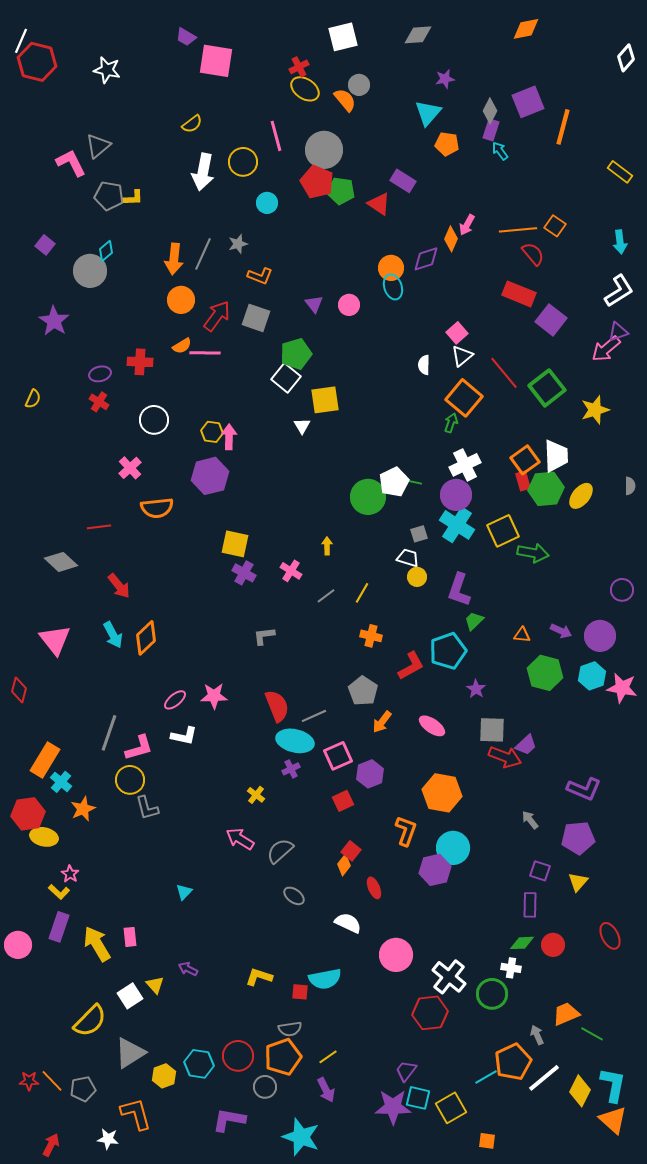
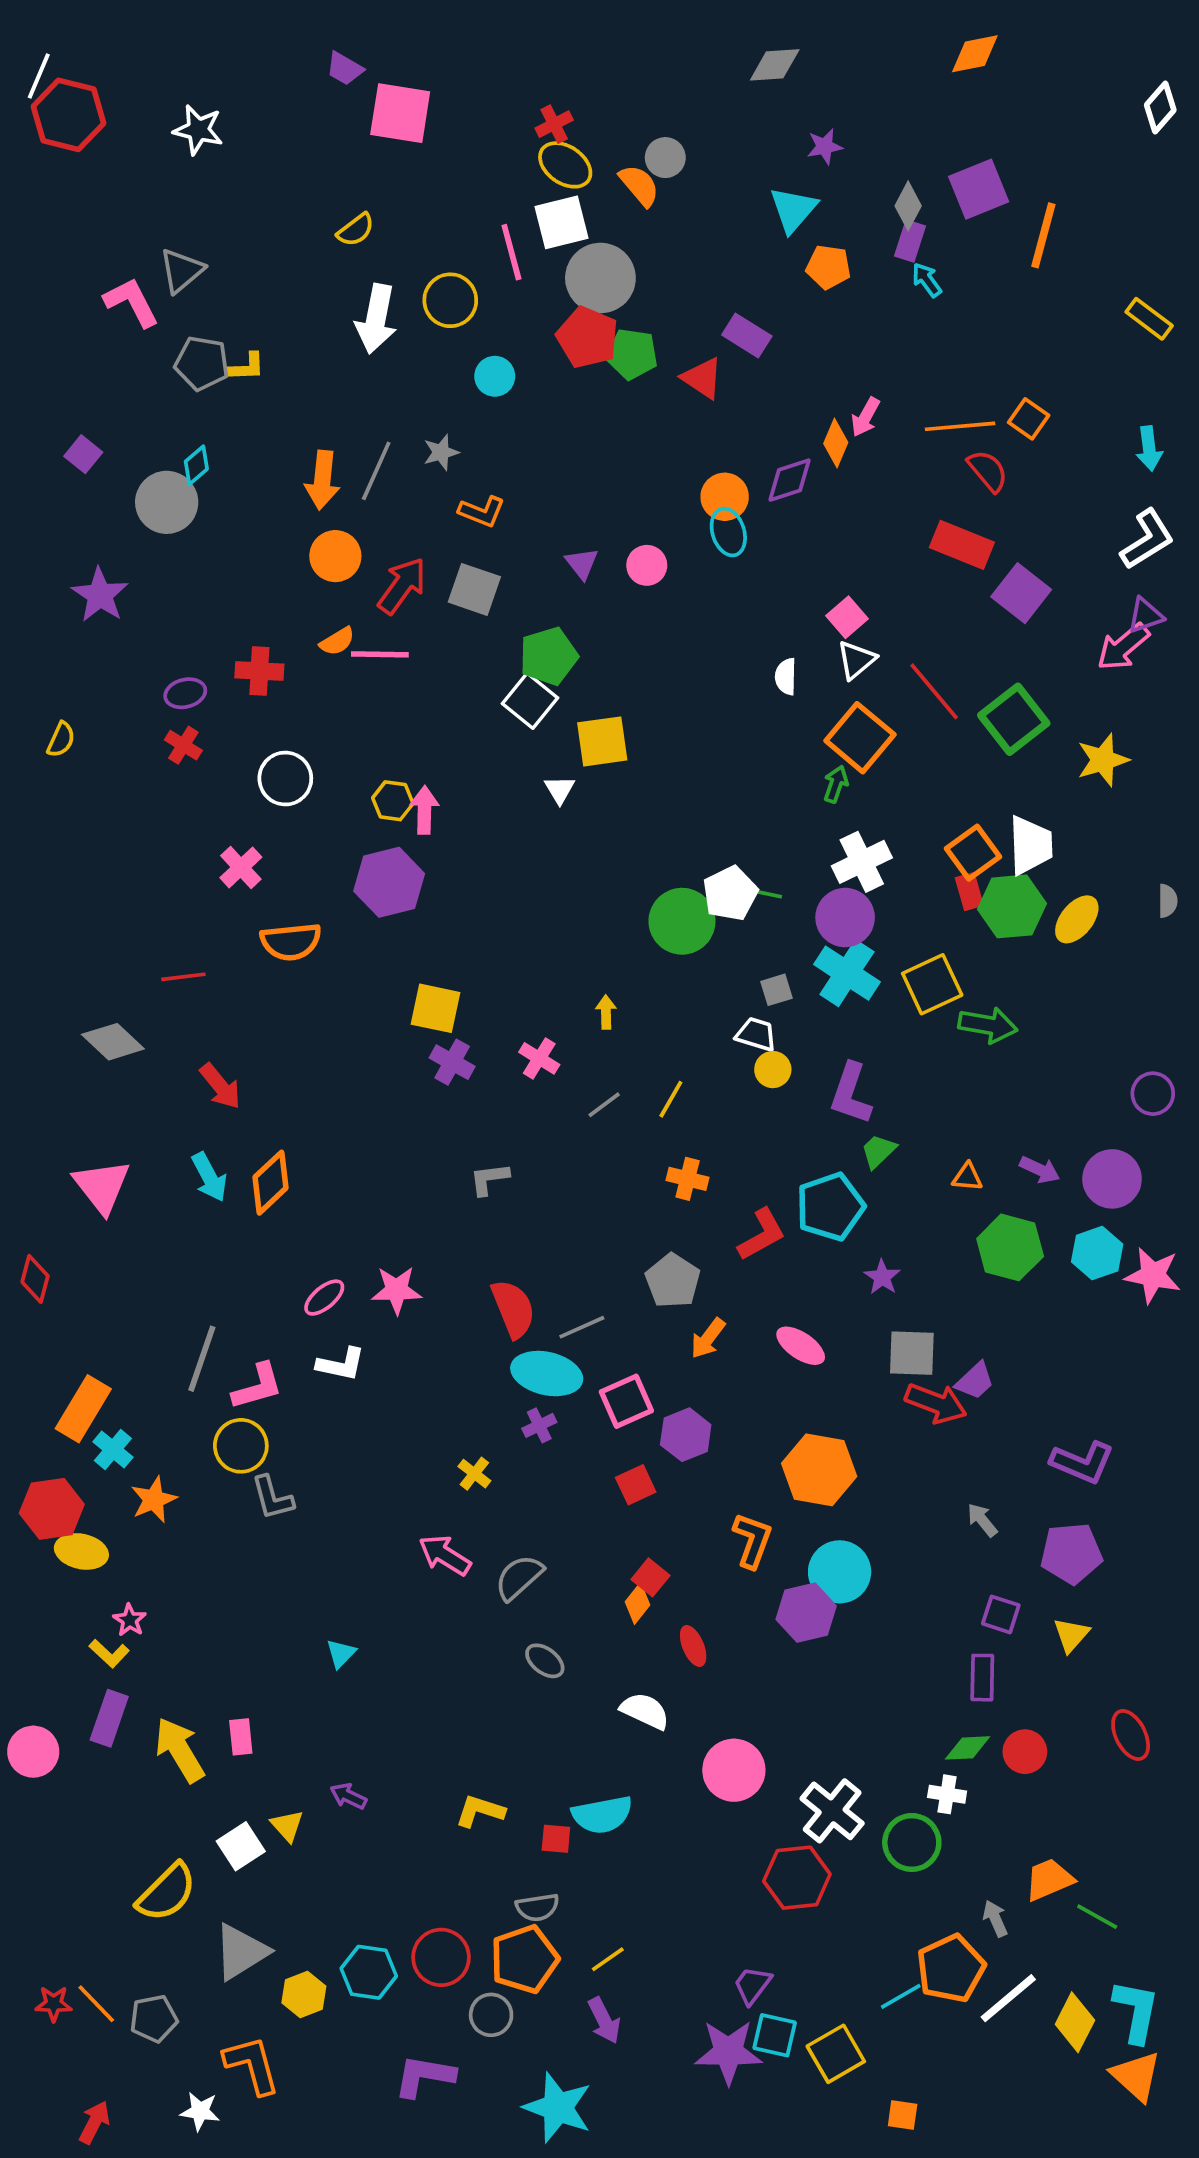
white square: (343, 37) -> (562, 222), moved

